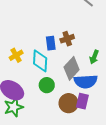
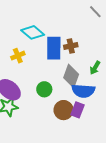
blue rectangle: (51, 43) -> (54, 48), size x1.6
cyan diamond: (40, 61) -> (33, 32), moved, turned -60
gray diamond: (72, 68) -> (71, 76), turned -30

